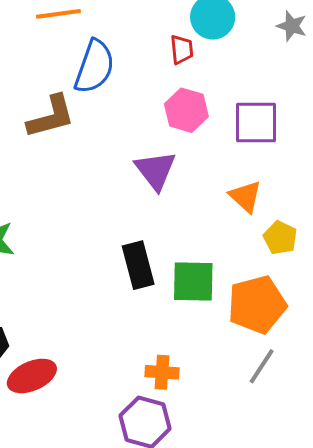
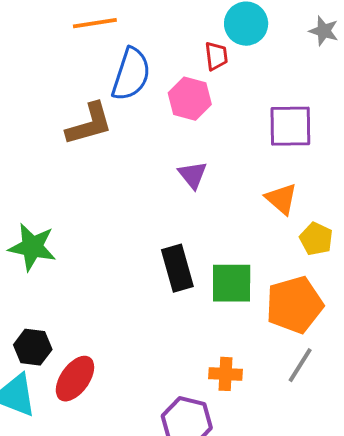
pink hexagon: (186, 110) -> (190, 99), moved
purple triangle: (155, 170) -> (193, 175), size x0.7
orange cross: (162, 372) -> (225, 374), moved
red ellipse: (32, 376) -> (75, 379), turned -30

